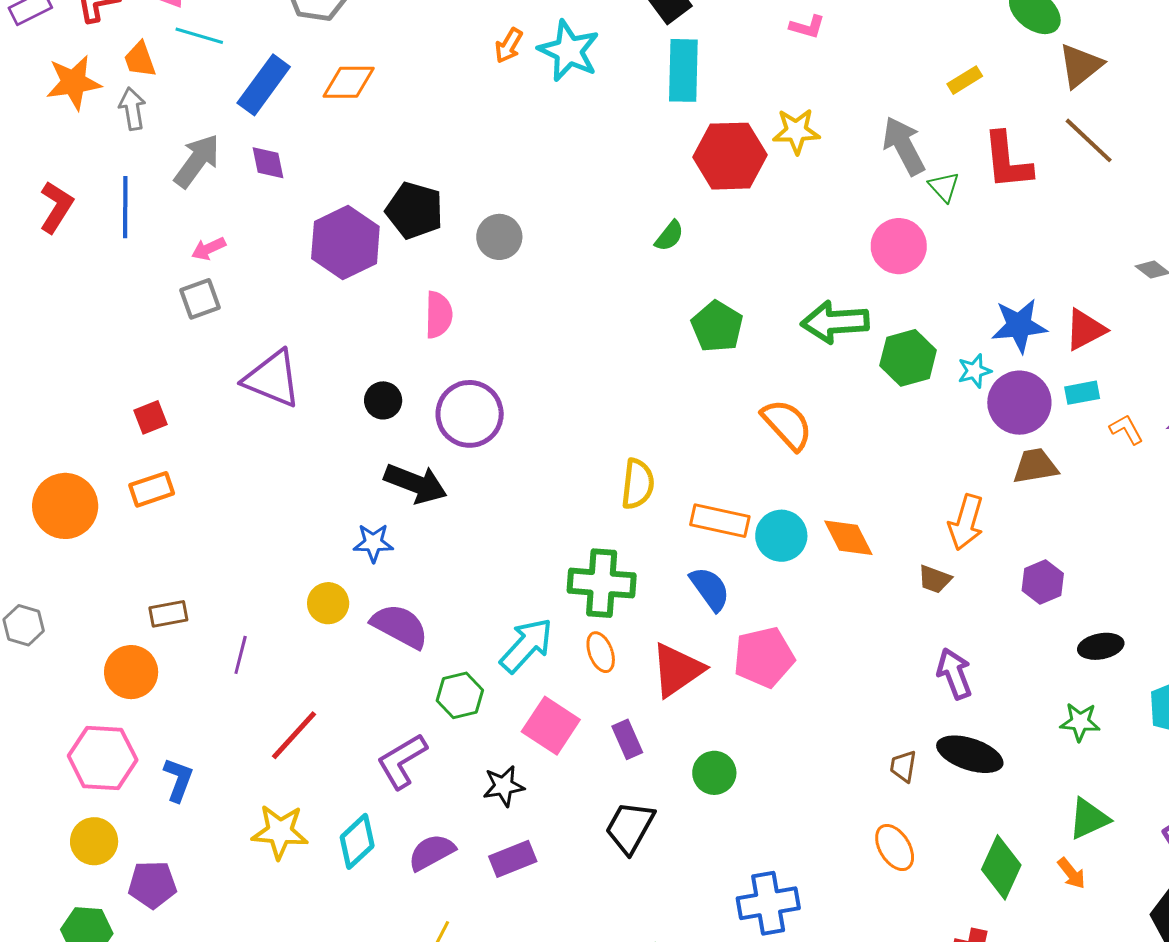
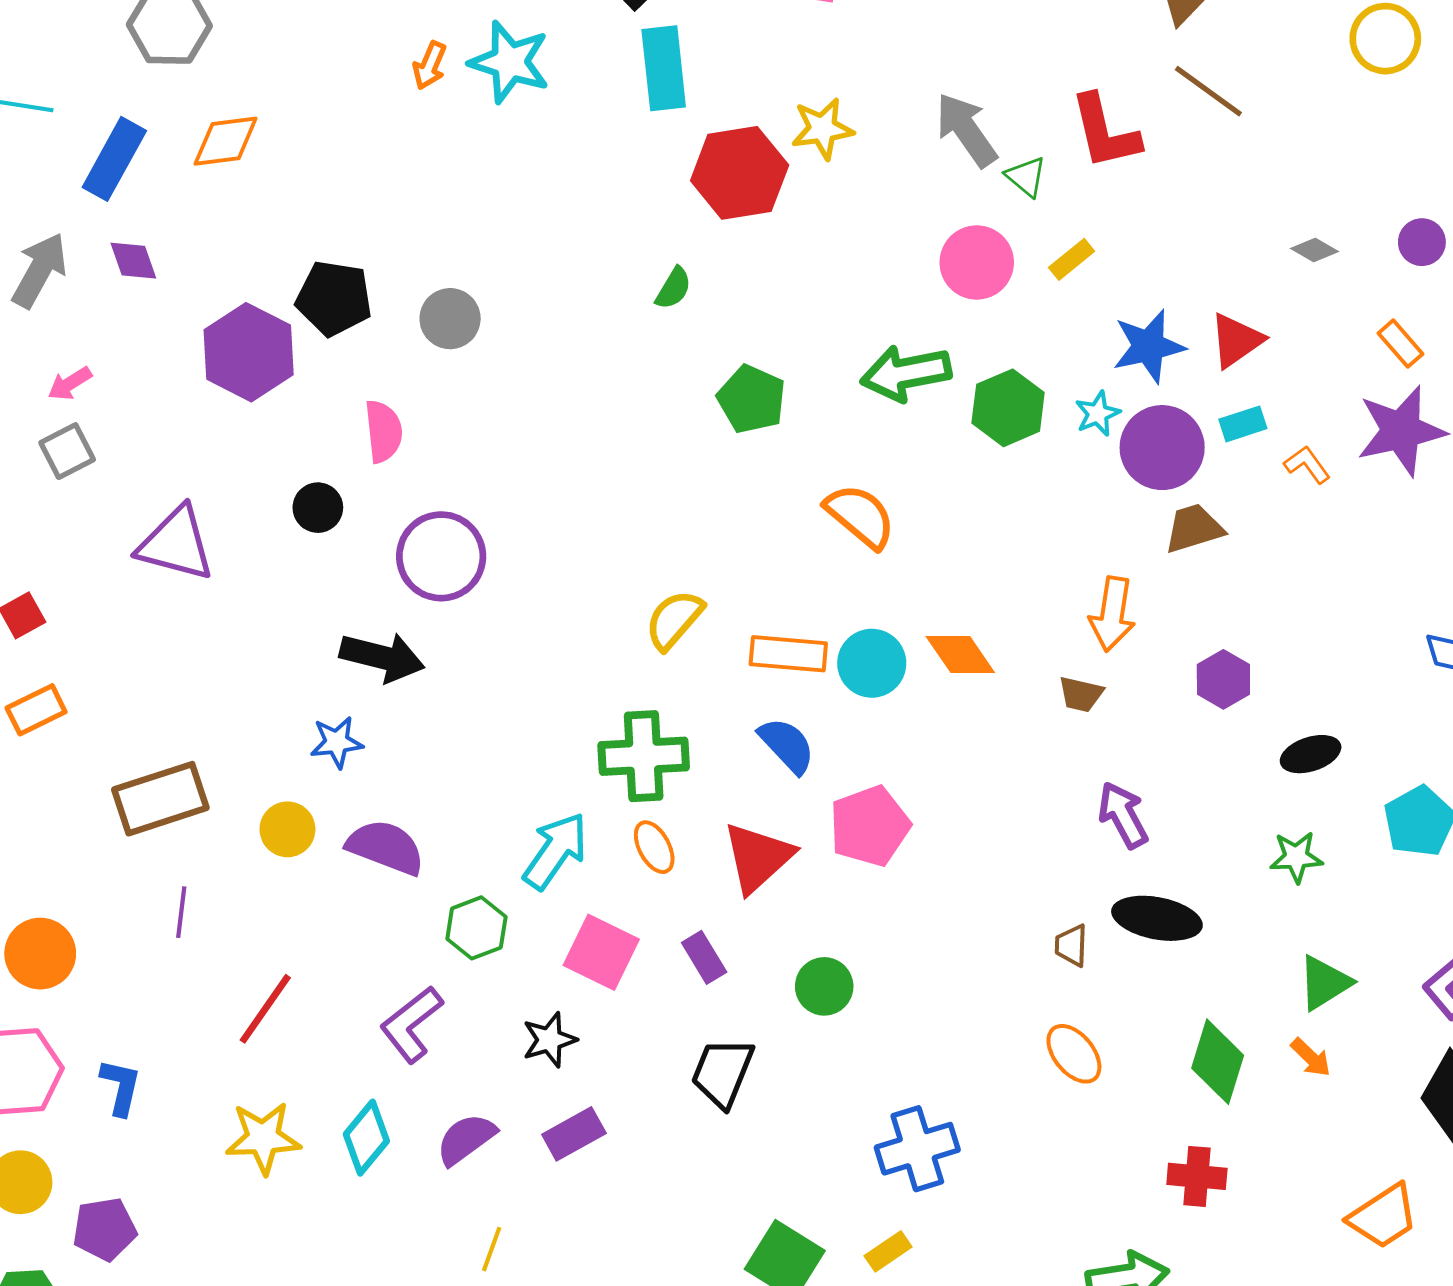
yellow rectangle: (965, 80) -> (1072, 259), moved
black circle: (383, 400) -> (318, 508), moved
yellow semicircle: (638, 484) -> (674, 620), turned -138
brown rectangle: (168, 614) -> (160, 799), moved, size x1.8

